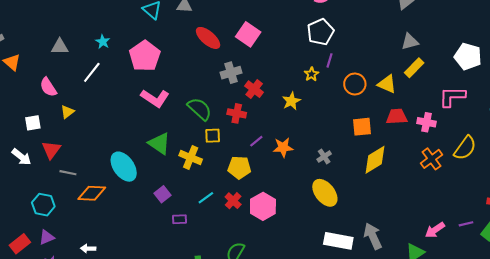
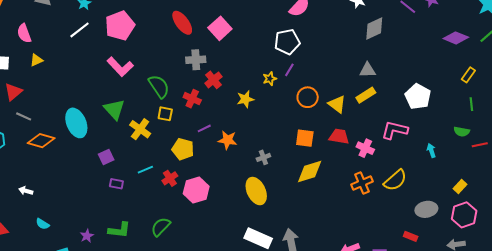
white line: (92, 72) -> (80, 30), moved

